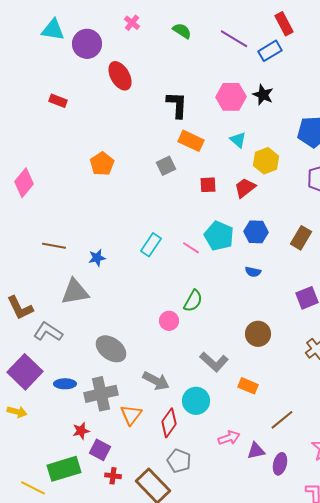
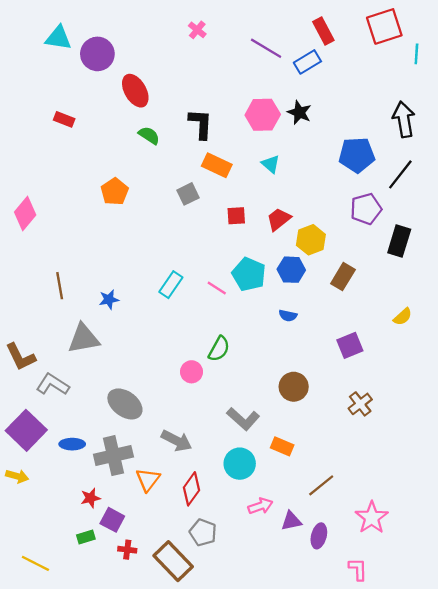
pink cross: (132, 23) -> (197, 30), moved
green semicircle: (182, 31) -> (149, 135), moved
yellow hexagon: (266, 161) -> (311, 240), moved
brown line: (54, 246) -> (60, 286), turned 70
cyan circle: (196, 401) -> (240, 464), moved
green rectangle: (64, 469) -> (86, 537), moved, size x0.5

